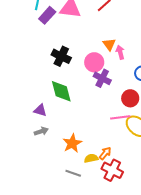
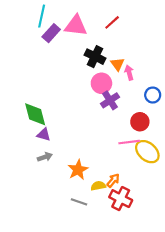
black cross: (61, 56) -> (95, 57), moved
purple cross: (102, 78) -> (110, 100), turned 30
green diamond: (61, 91) -> (35, 114), moved

